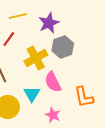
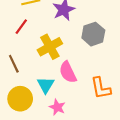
gray hexagon: (63, 47) -> (93, 34), moved
pink star: (53, 115) -> (57, 107), moved

